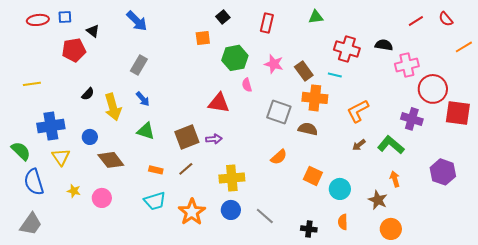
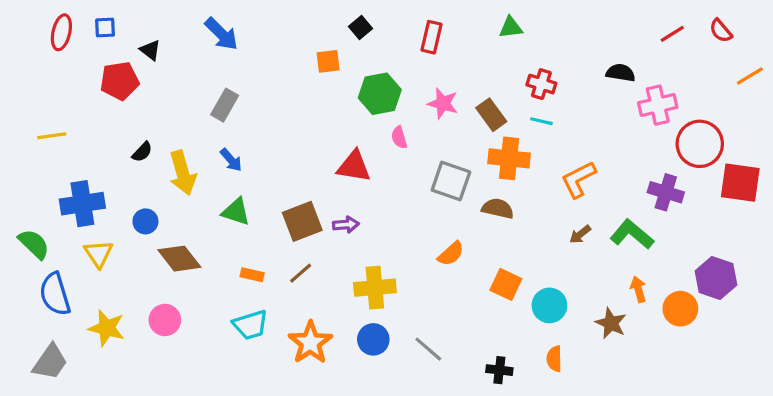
red ellipse: (38, 20) -> (61, 32), turned -70
red cross: (347, 49) -> (541, 84), moved, size x0.7
yellow star: (74, 191) -> (107, 328), moved, size x1.6
orange circle: (391, 229) -> (680, 309), moved

